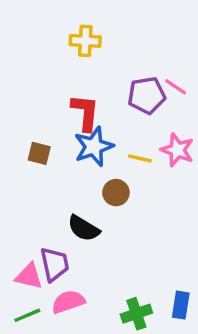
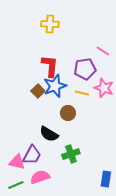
purple pentagon: (147, 95) -> (85, 69), moved
brown square: (39, 153) -> (38, 91), moved, turned 32
purple trapezoid: (55, 264) -> (32, 155), turned 40
green cross: (136, 314) -> (71, 154), moved

